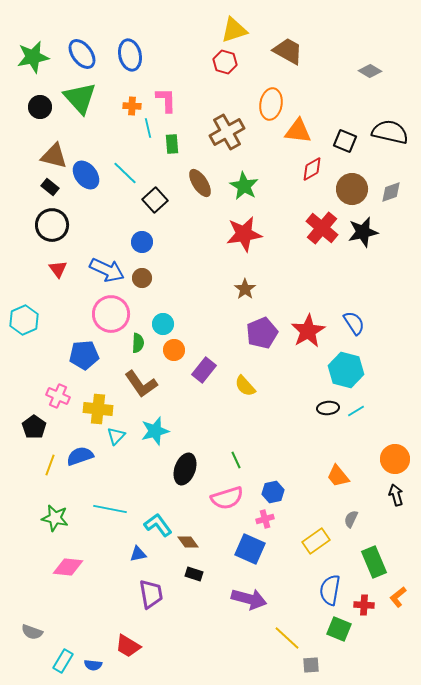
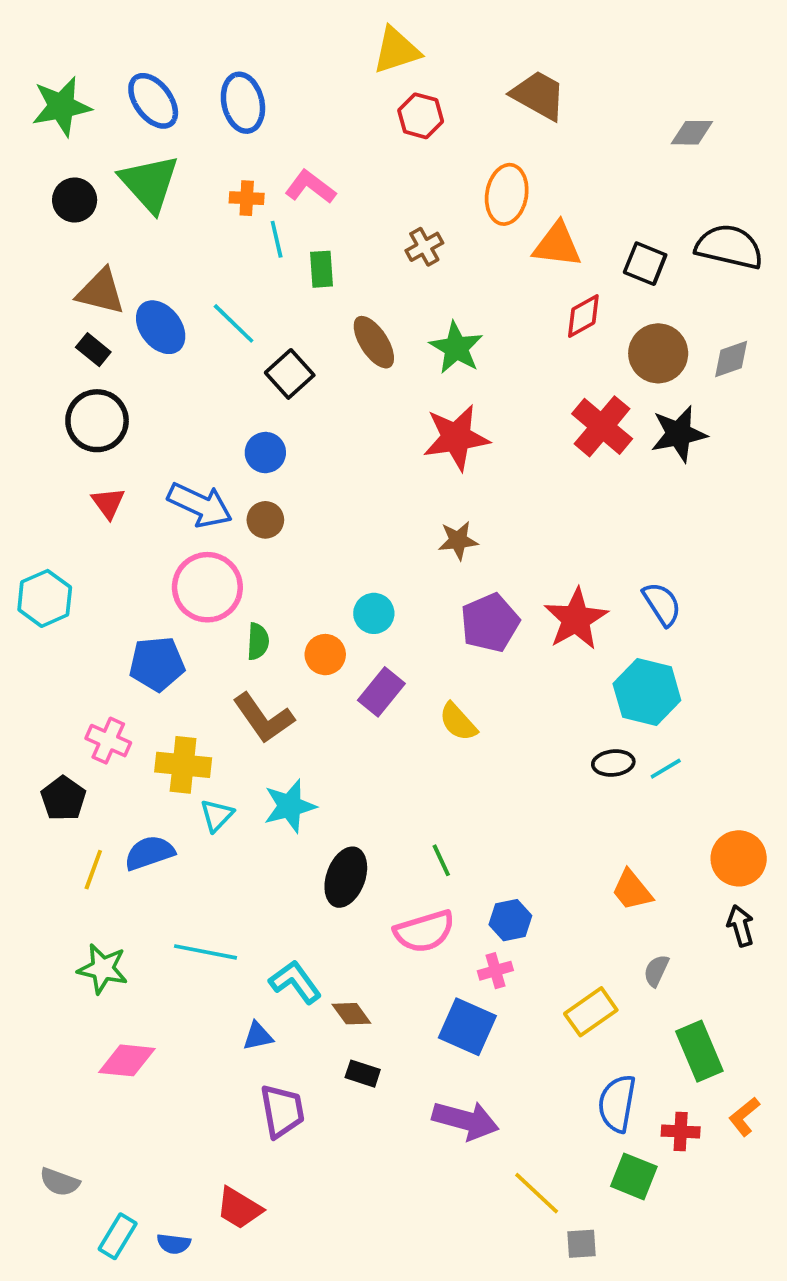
yellow triangle: (234, 30) -> (396, 50), moved
gray diamond: (370, 71) -> (692, 133), turned -30
pink L-shape: (166, 100) -> (310, 187), turned -52
brown cross: (227, 132) -> (424, 247), size x0.6
brown star: (245, 289) -> (458, 540), turned 30
cyan circle: (163, 324) -> (374, 613), moved

